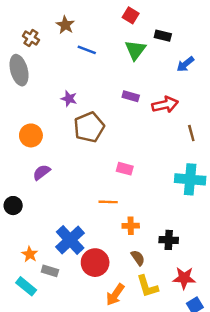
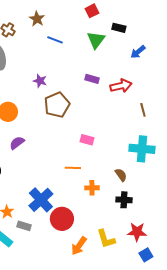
red square: (131, 15) -> (92, 11), turned 32
brown semicircle: (138, 258) -> (121, 175), moved

